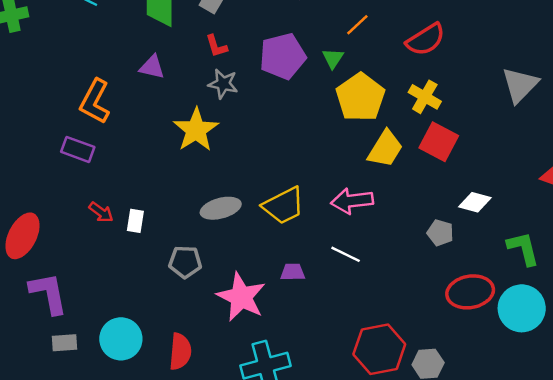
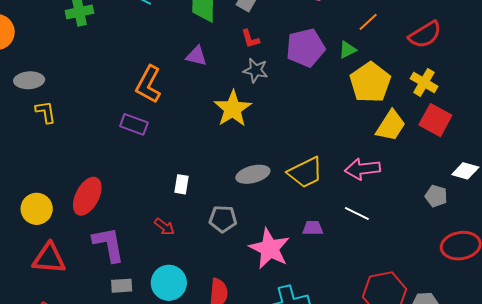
green triangle: (333, 58) -> (347, 50), turned 30
red arrow: (101, 212) -> (164, 227), moved

